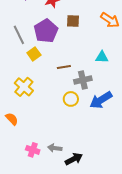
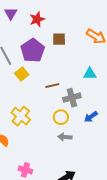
yellow cross: (24, 87) -> (21, 116), moved
blue arrow: (101, 100) -> (91, 117), size x0.6
gray arrow: (55, 148) -> (65, 137), moved

